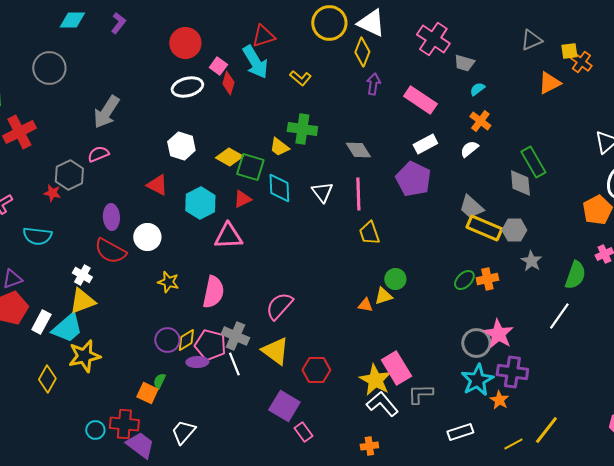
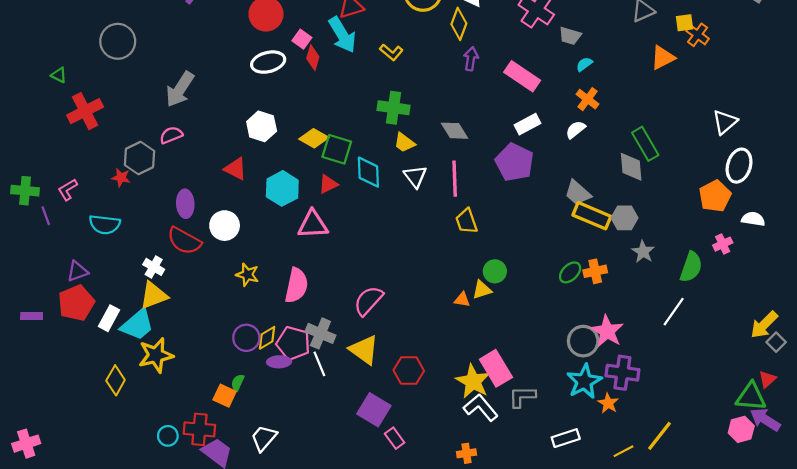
yellow trapezoid: (279, 147) -> (404, 143), moved

